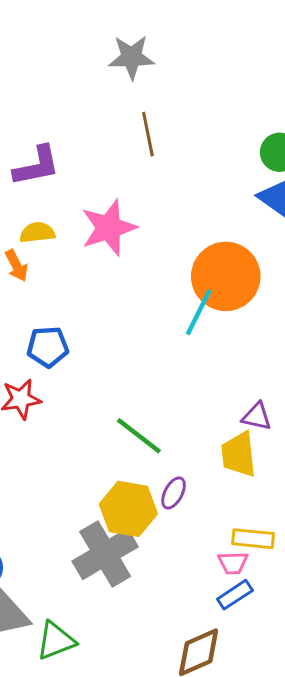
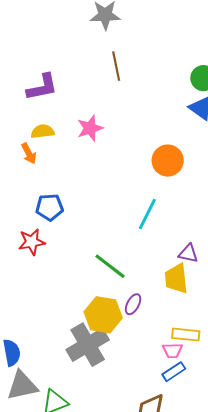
pink star: (109, 228) -> (90, 128), size x0.7
orange circle: (226, 276) -> (168, 161), size x0.7
cyan line: (199, 312) -> (147, 214), moved

